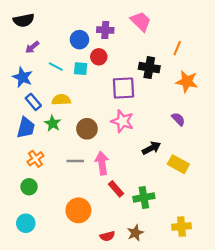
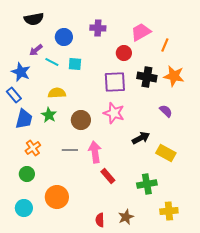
black semicircle: (24, 20) -> (34, 19), moved
pink trapezoid: (141, 21) -> (141, 32), moved, turned -75
blue circle: (79, 40) -> (64, 37), moved
purple arrow: (32, 47) -> (36, 50), moved
red circle: (99, 57) -> (124, 53), moved
black cross: (149, 68) -> (147, 77), moved
blue rectangle: (33, 102) -> (14, 95), moved
green cross: (144, 197) -> (147, 184), moved
orange circle: (78, 210) -> (57, 197), moved
red semicircle: (107, 236) -> (100, 220), turned 104

